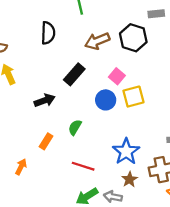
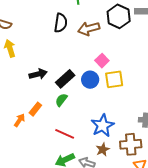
black semicircle: (48, 33) -> (61, 23), moved
black hexagon: (133, 38) -> (119, 16), moved
black rectangle: (74, 74) -> (65, 79), moved
orange arrow: (21, 167) -> (19, 120), moved

